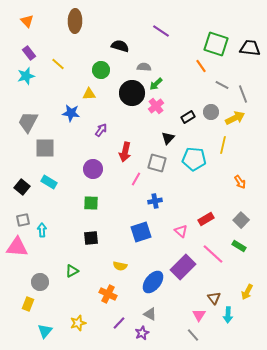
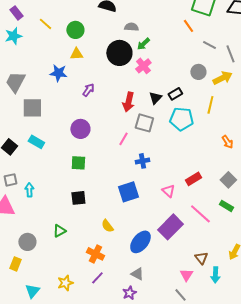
green circle: (101, 70) -> (75, 30), moved
black rectangle: (188, 117) -> (175, 94), moved
red arrow: (125, 152) -> (128, 102), moved
yellow semicircle: (120, 266) -> (107, 226), turned 40
purple line: (119, 323) -> (97, 278), moved

